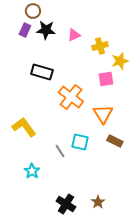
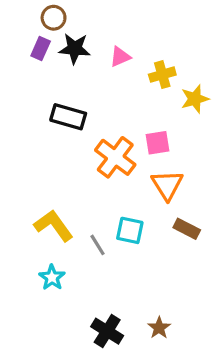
pink square: (106, 79) -> (157, 143), moved
yellow L-shape: (24, 127) -> (54, 226), moved

